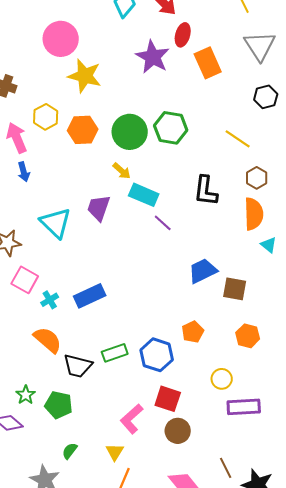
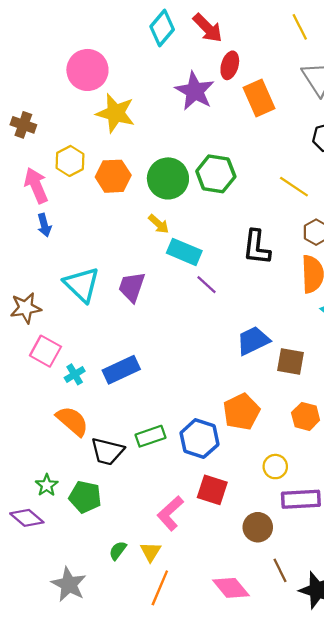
purple trapezoid: (99, 208) -> (132, 287), moved
orange pentagon: (193, 332) -> (241, 412), size x1.4
brown circle: (178, 431) -> (258, 527), moved
green semicircle: (70, 451) -> (118, 551), moved

